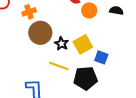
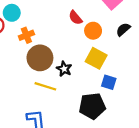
black semicircle: (116, 11) -> (123, 29), turned -48
yellow square: (83, 44) -> (96, 58), moved, turned -30
yellow line: (59, 66) -> (45, 86), moved

